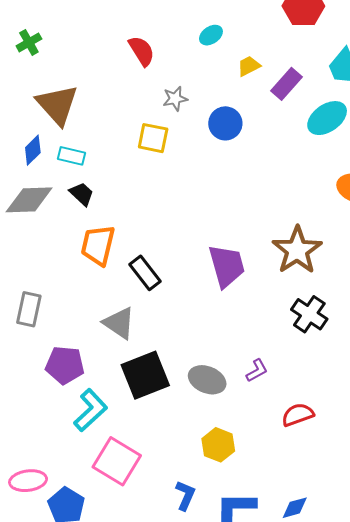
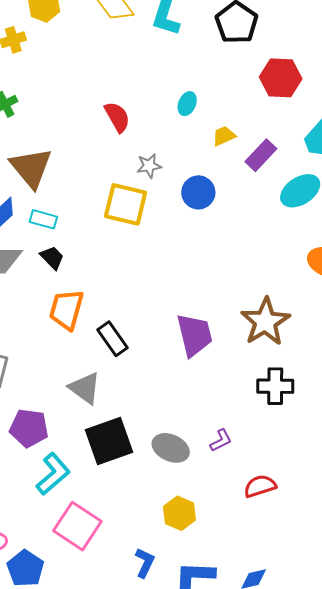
cyan ellipse: (211, 35) -> (187, 104), turned -35
yellow square: (153, 138) -> (126, 204), size x1.4
black cross: (309, 314) -> (275, 386), turned -36

